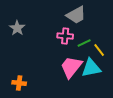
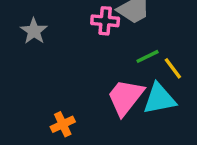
pink cross: (65, 36) -> (105, 21), moved
orange cross: (19, 83) -> (63, 124), moved, turned -32

